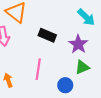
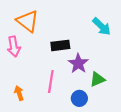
black rectangle: (47, 35) -> (60, 45), turned -30
purple star: (78, 44) -> (78, 63), moved

